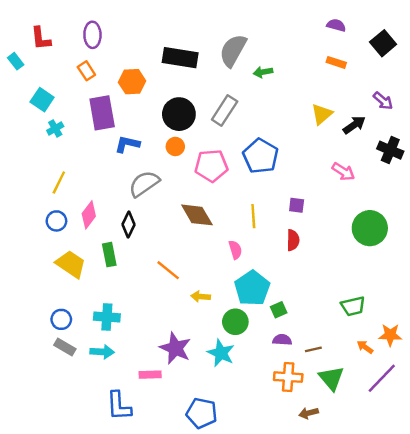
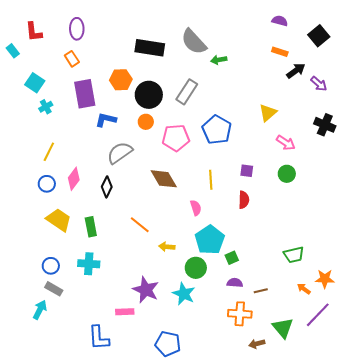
gray semicircle: (233, 50) -> (194, 42), turned -72
orange hexagon: (132, 82) -> (121, 80), moved
yellow triangle: (322, 114) -> (268, 113), moved
black arrow: (354, 125) -> (296, 71), moved
green circle: (370, 228) -> (287, 174), moved, size x0.6
green rectangle: (109, 255) -> (91, 227), moved
cyan arrow: (102, 352) -> (40, 310), moved, turned -66
green triangle: (331, 378) -> (283, 328), moved

